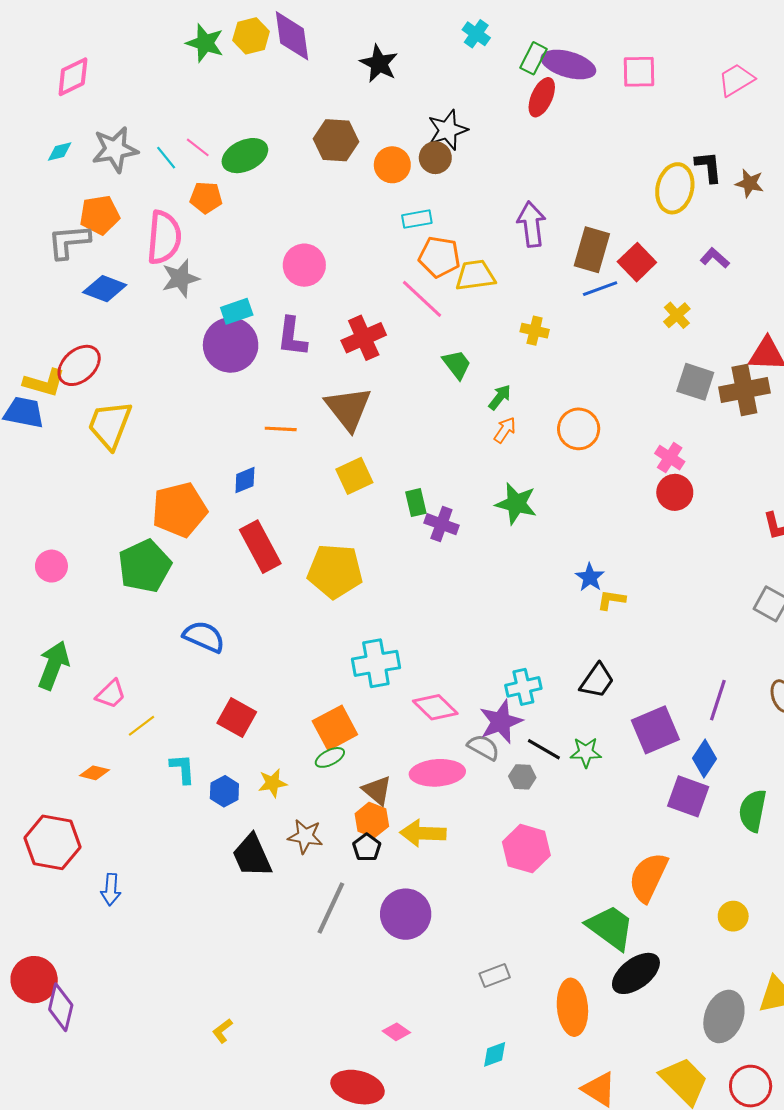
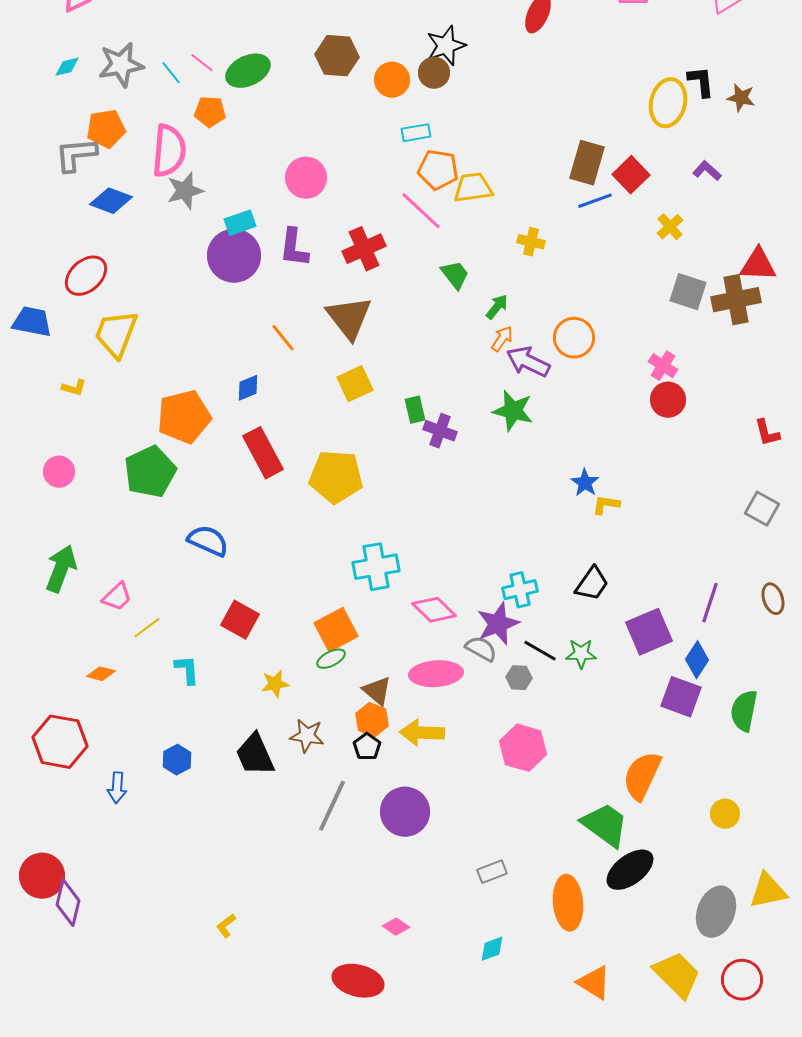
purple arrow: (532, 224) -> (528, 362), moved, turned -57
yellow L-shape: (44, 383) -> (74, 388), moved, size x0.6
orange line: (281, 429) -> (283, 338), turned 48
blue hexagon: (224, 791) -> (177, 760), moved

